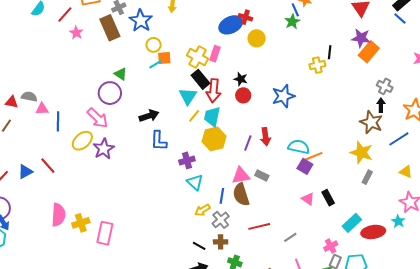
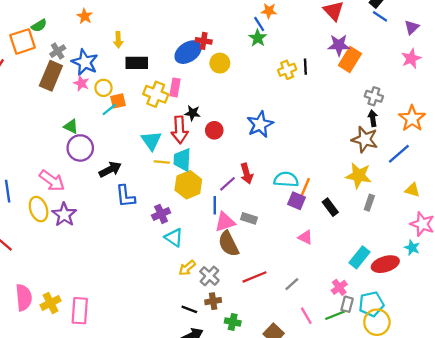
brown rectangle: (110, 28) -> (51, 76), turned 55
pink star: (76, 33) -> (81, 83), moved
yellow cross: (317, 65) -> (287, 70), moved
black rectangle: (201, 79) -> (137, 63), moved, turned -42
black star: (241, 79) -> (193, 113), moved
purple circle: (110, 93) -> (80, 148), moved
yellow line: (194, 116) -> (162, 162), turned 64
yellow ellipse: (82, 141) -> (39, 209), turned -60
purple line: (248, 143) -> (228, 184), turned 35
orange line: (314, 156) -> (305, 188), turned -36
blue line: (222, 196) -> (215, 205), moved
black rectangle: (328, 198) -> (330, 207), moved

